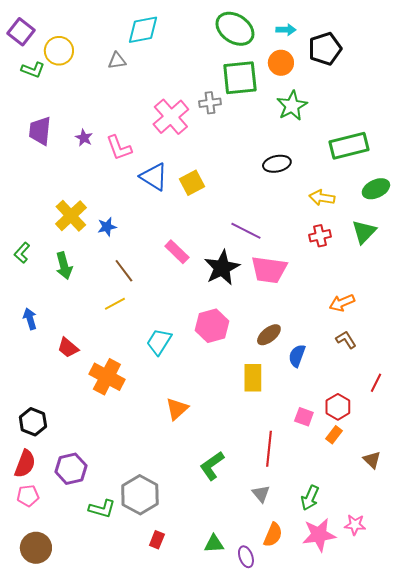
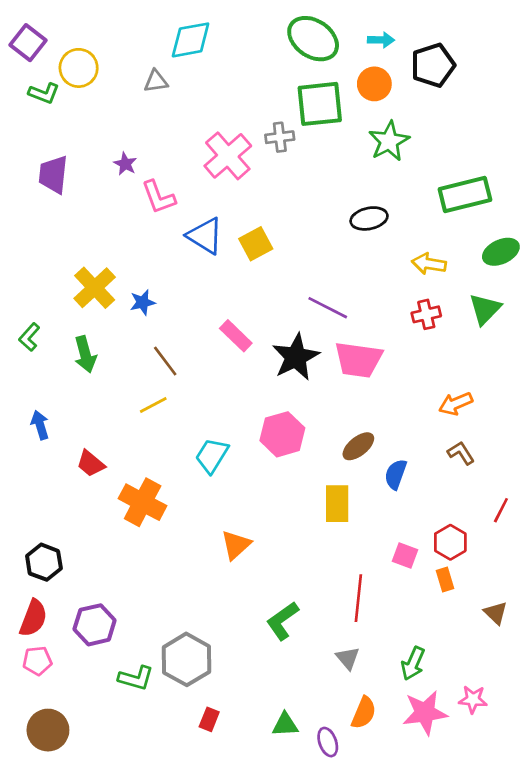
purple star: (84, 138) -> (125, 164), moved
orange rectangle: (334, 435) -> (445, 580), turned -54

